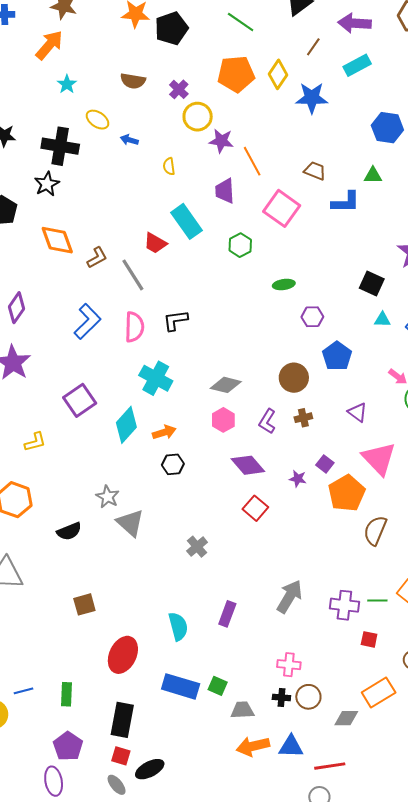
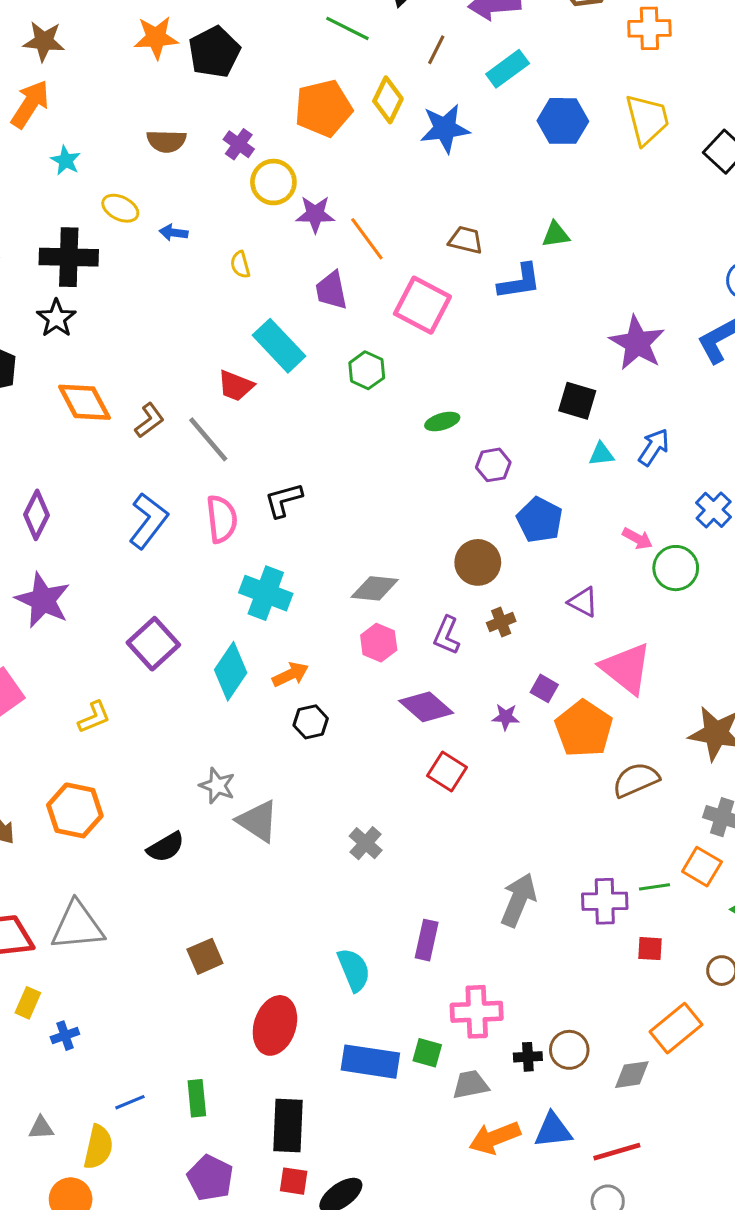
green line: (241, 22) -> (347, 28), moved
blue hexagon: (387, 128) -> (563, 121), moved
brown semicircle: (375, 530) -> (636, 780), turned 52
pink cross: (289, 665) -> (477, 1012), moved, size x1.4

